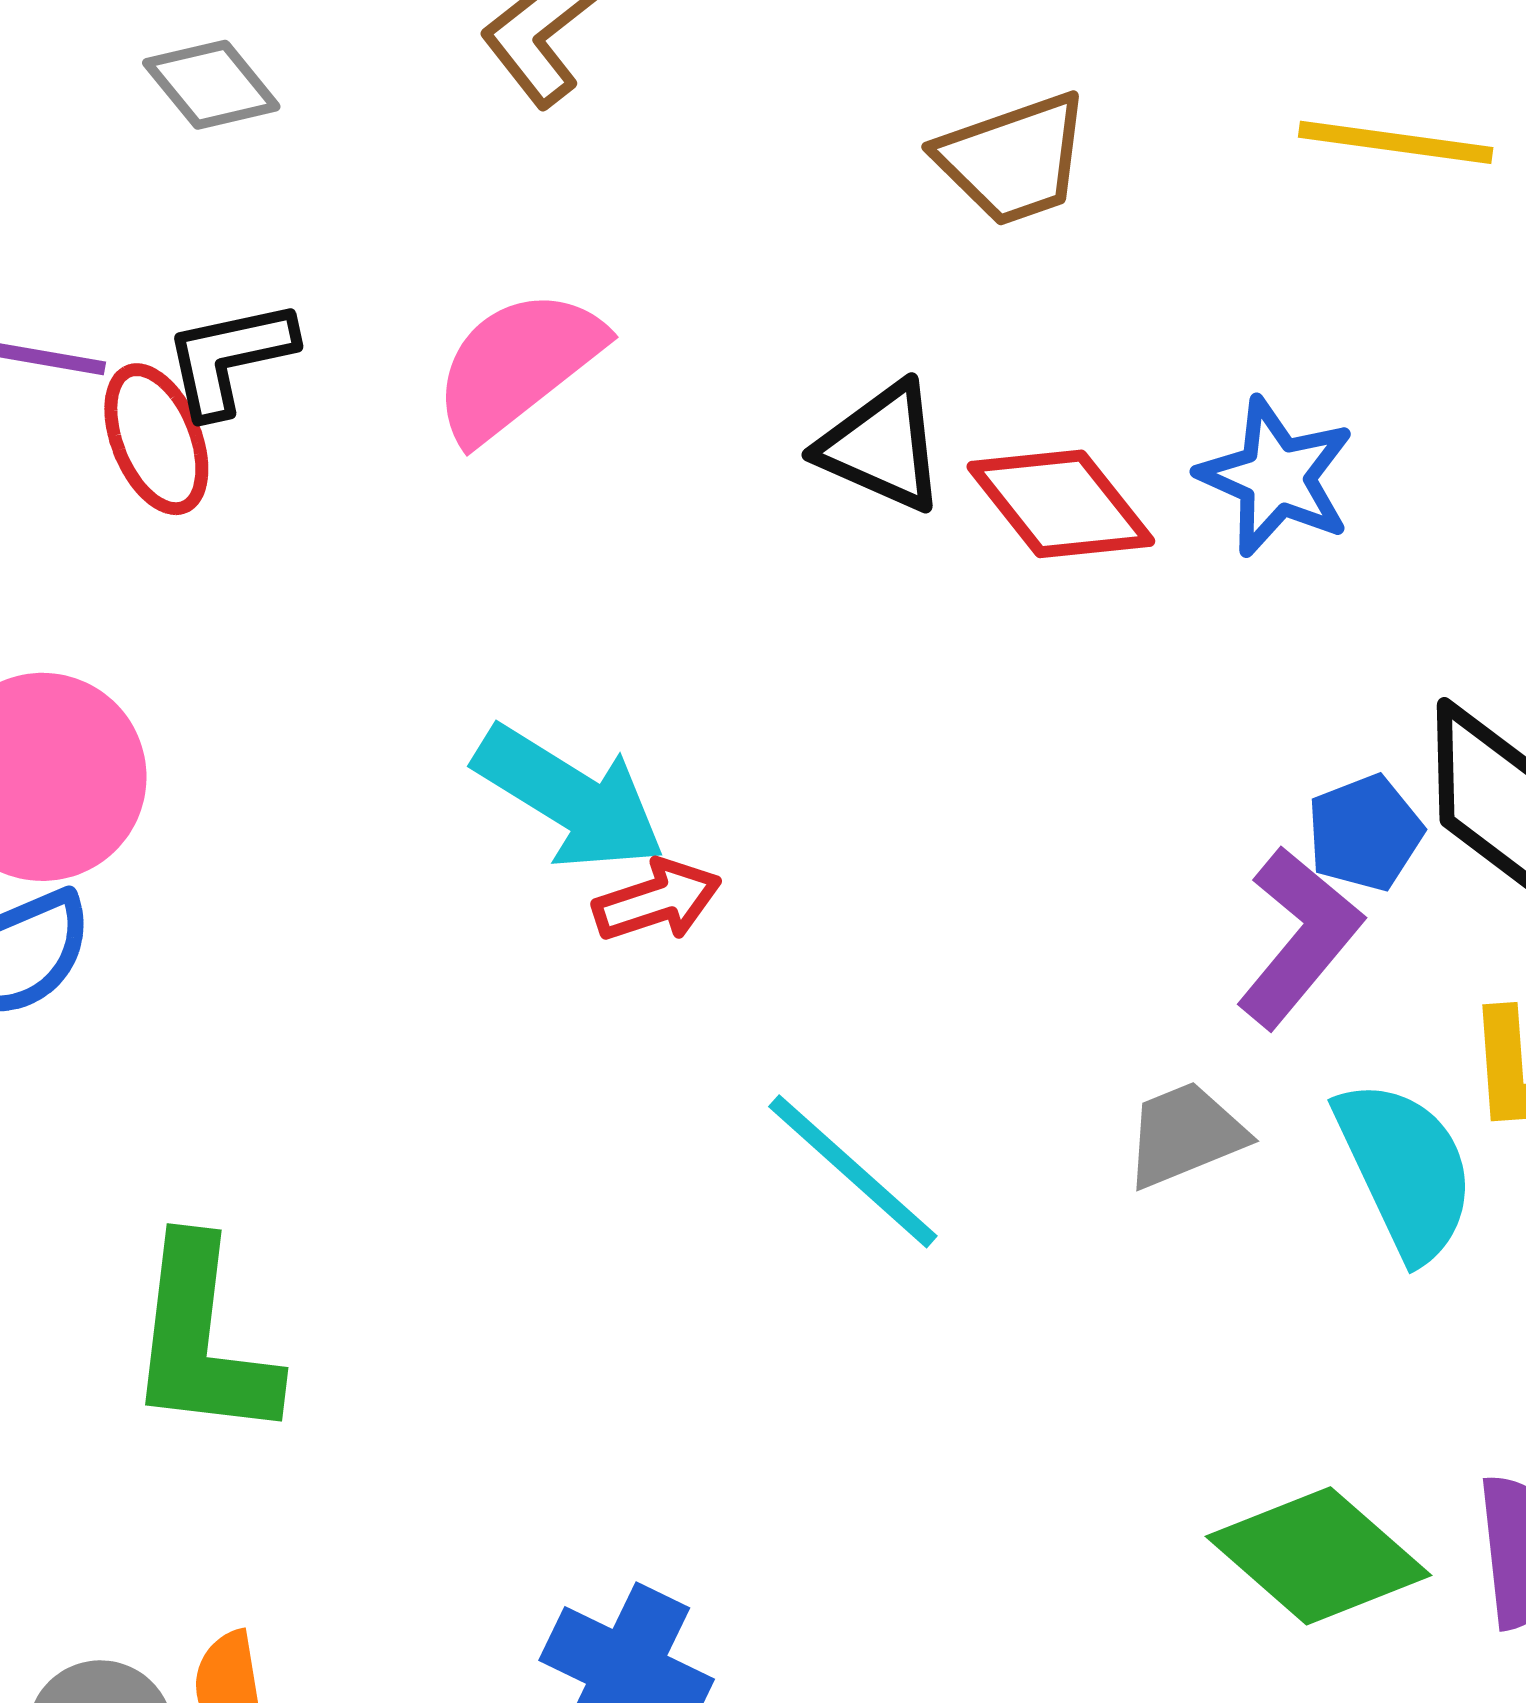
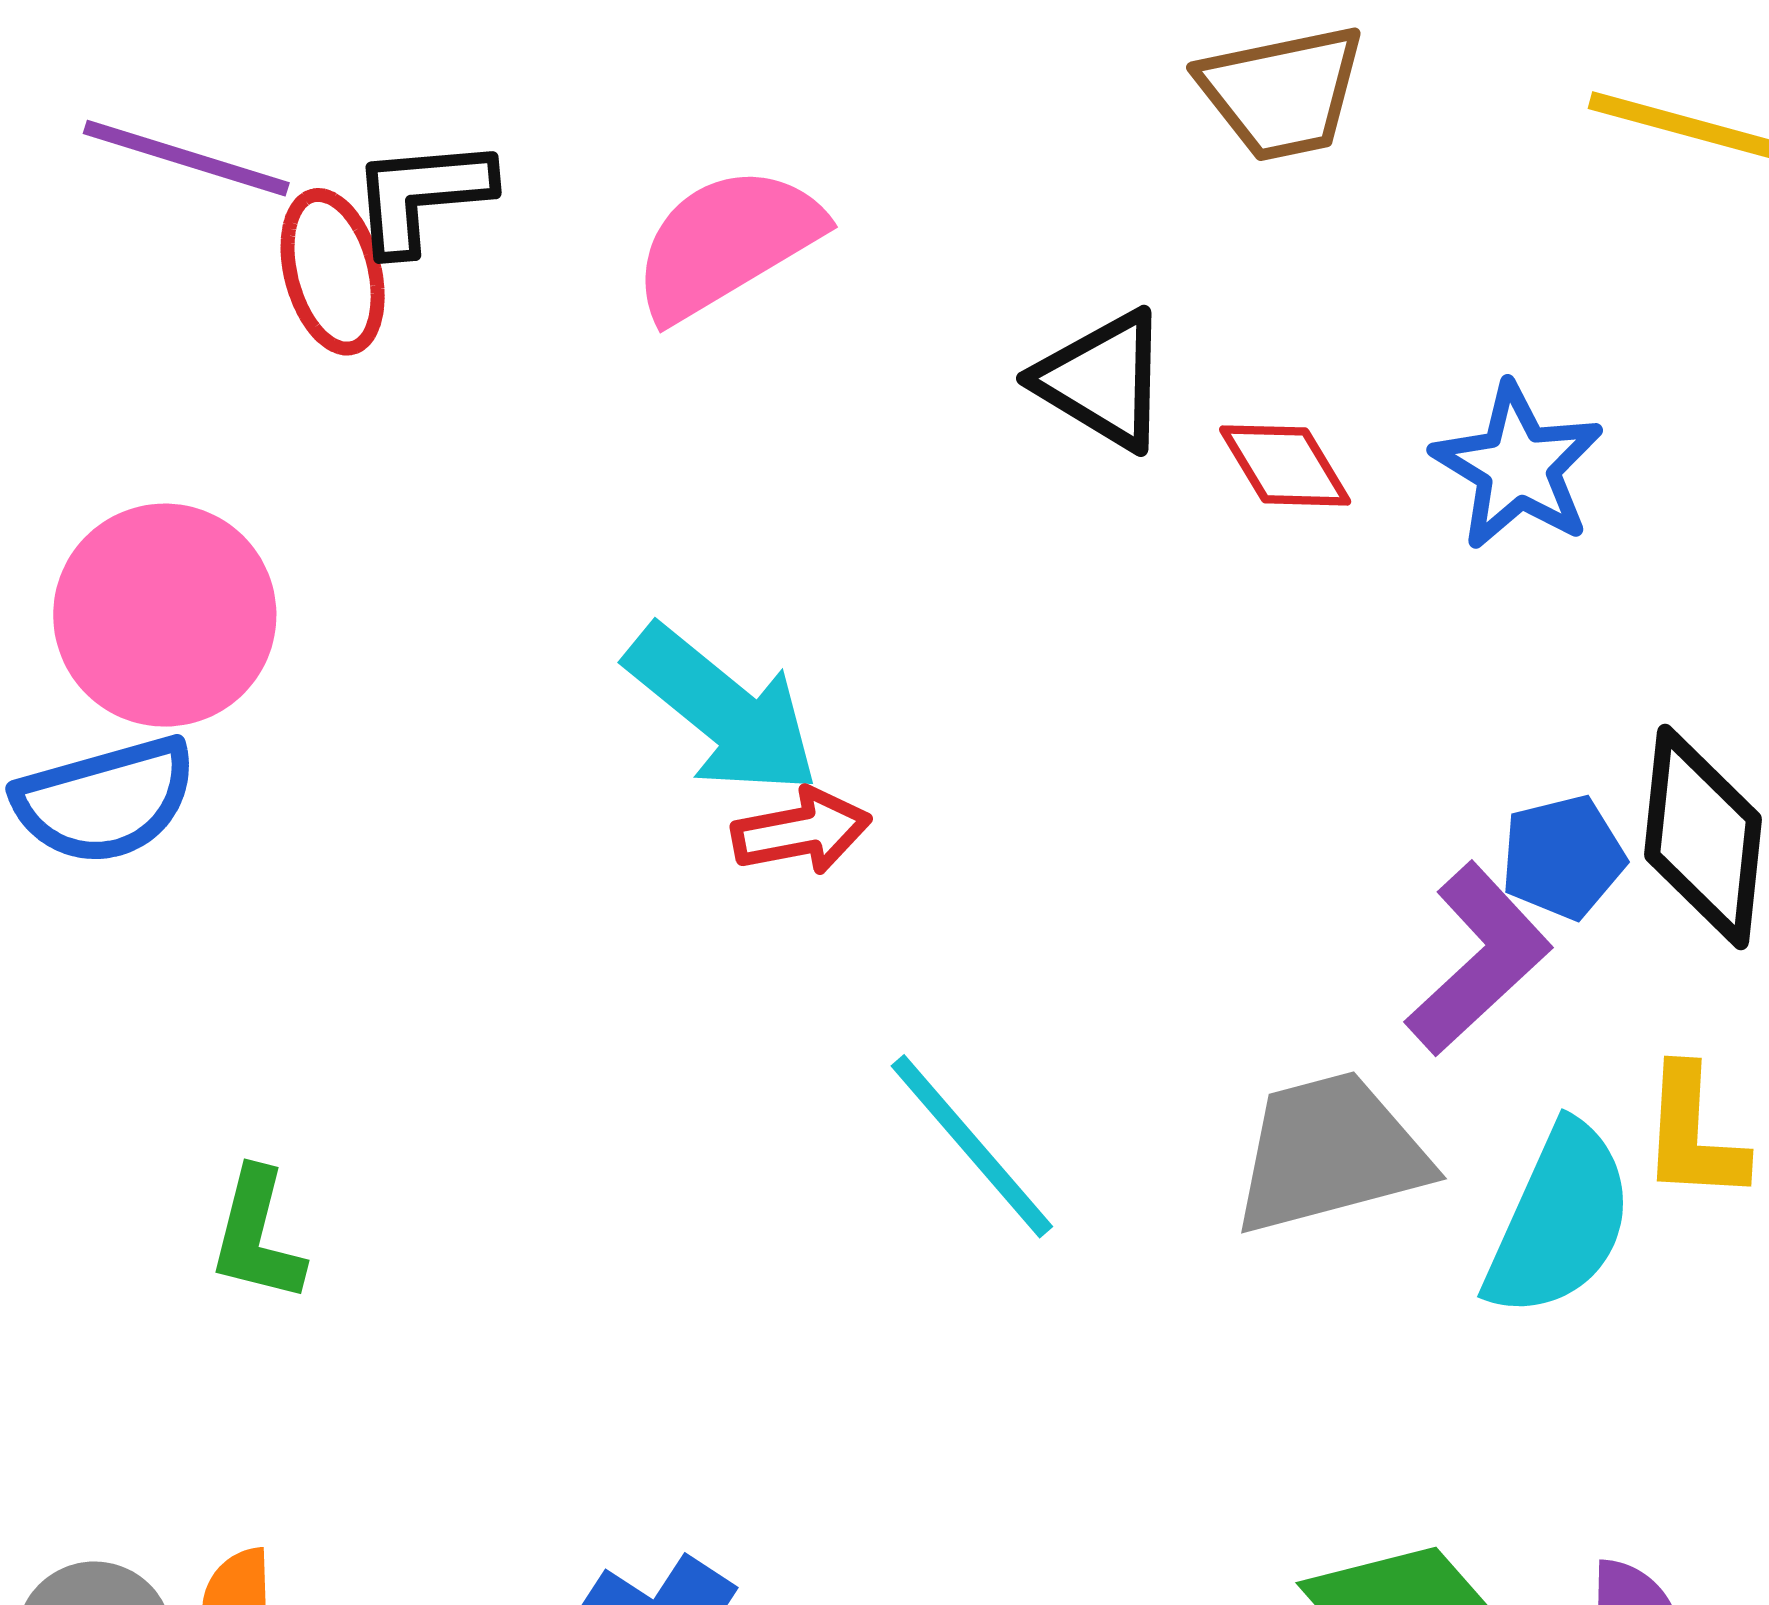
red diamond: (1061, 504) -> (1285, 465), size x0.7
gray trapezoid: (1185, 1135) -> (1330, 1153), size x1.5
cyan semicircle: (1405, 1170) -> (1559, 1221), turned 42
green L-shape: (202, 1340) -> (257, 1236), size x0.6

